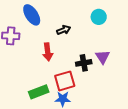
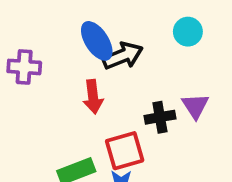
blue ellipse: (32, 15) -> (97, 41), moved
black arrow: (64, 30) -> (123, 56), size x1.5

